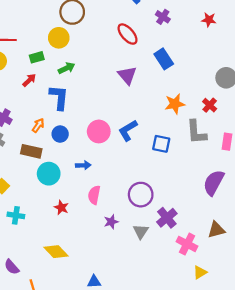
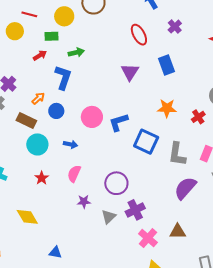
yellow circle: (59, 38) -> (64, 16), moved
gray L-shape: (196, 132) -> (177, 154), moved
blue square: (161, 144) -> (146, 142), size x1.4

